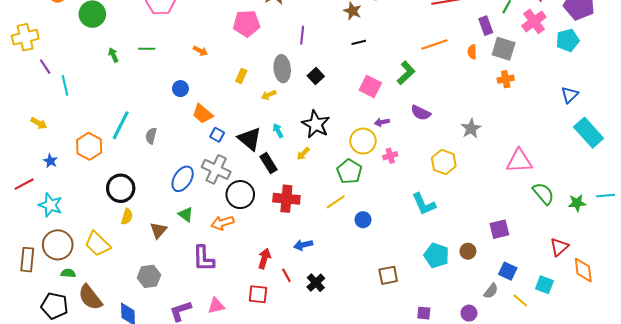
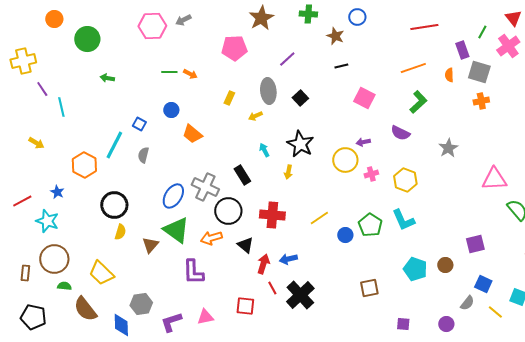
purple line: (302, 35) -> (287, 59), turned 42
green line: (147, 49) -> (169, 72), moved
green arrow: (113, 55) -> (107, 78), turned -56
green L-shape: (406, 73) -> (418, 102), moved
pink square: (370, 86) -> (364, 98), moved
blue square: (217, 135) -> (139, 124), moved
black triangle: (250, 139) -> (245, 245), moved, size x0.7
yellow arrow: (303, 154) -> (288, 172), turned -32
blue star: (50, 161) -> (57, 192), moved
yellow hexagon: (444, 162) -> (405, 180), moved
black rectangle: (269, 163) -> (242, 175), moved
green pentagon: (349, 171) -> (370, 225), moved
green triangle: (186, 214) -> (176, 230), size x1.8
yellow trapezoid: (98, 244) -> (101, 273), moved
red arrow: (264, 259) -> (263, 264), moved
brown rectangle: (27, 260) -> (25, 273), size x0.7
gray hexagon: (149, 276) -> (141, 304), moved
black cross: (316, 283) -> (300, 295), size x1.6
black pentagon: (55, 306) -> (33, 317), moved

